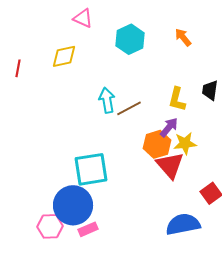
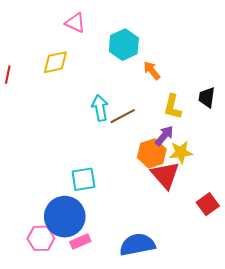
orange arrow: (183, 37) -> (152, 70), moved
cyan square: (91, 169) -> (83, 179), size x0.7
blue semicircle: (183, 224) -> (137, 245), moved

